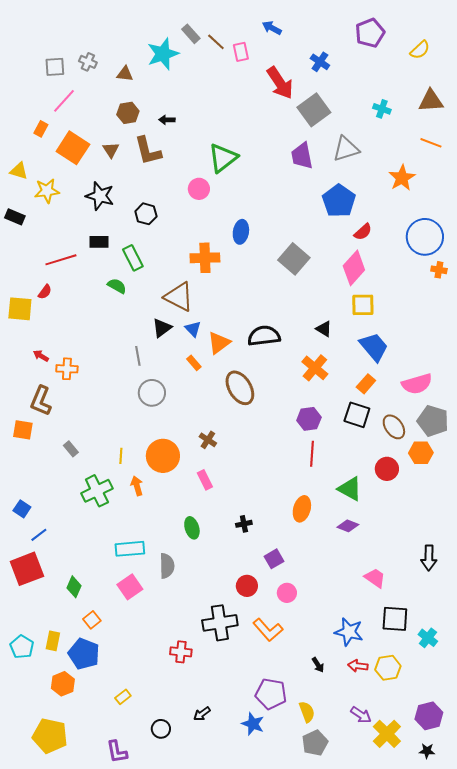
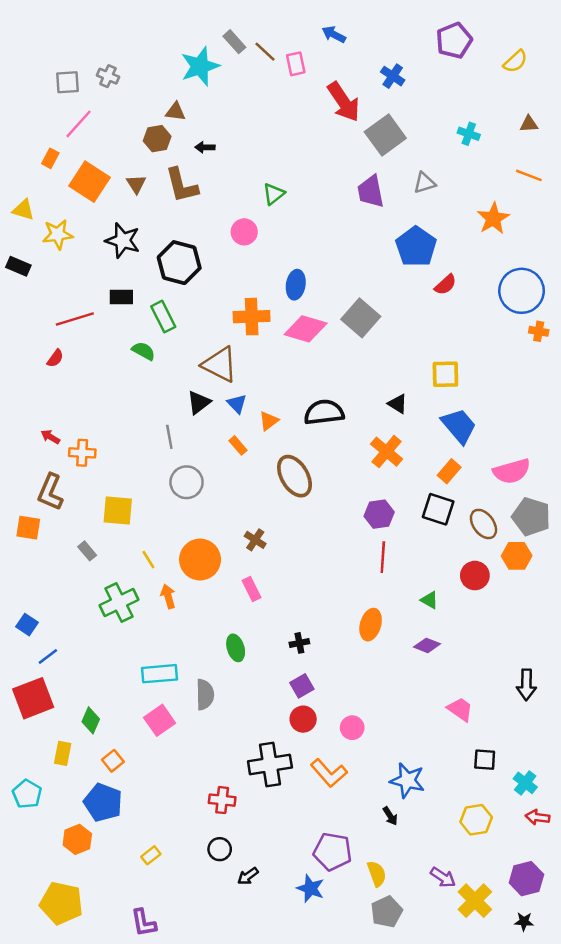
brown triangle: (125, 74) -> (175, 112), moved
brown triangle: (431, 101) -> (529, 124), size x0.6
gray triangle: (346, 149) -> (425, 183), size x0.7
green triangle: (223, 158) -> (274, 194), size x0.6
black hexagon: (146, 214) -> (179, 263), size x1.6
pink diamond: (354, 268) -> (306, 329), moved, turned 64
yellow square: (20, 309) -> (118, 510), moved
orange triangle: (219, 343) -> (269, 421), size x0.7
yellow line: (121, 456) -> (148, 560), turned -35
green triangle: (350, 489) -> (429, 600), size x0.6
purple square: (274, 559) -> (302, 686), moved
black square: (395, 619) -> (485, 760), size x0.7
blue star: (349, 632) -> (407, 780), moved
yellow rectangle: (53, 641) -> (63, 753), moved
red arrow: (358, 666) -> (537, 817), moved
black circle: (161, 729) -> (220, 849), moved

